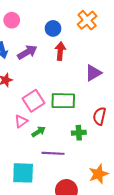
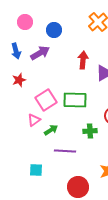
blue circle: (53, 28) -> (54, 30), moved
red arrow: (60, 51) -> (83, 60), moved
cyan square: (23, 173) -> (36, 170), size x0.6

